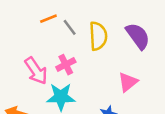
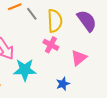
pink cross: (66, 65) -> (51, 45), moved, turned -35

